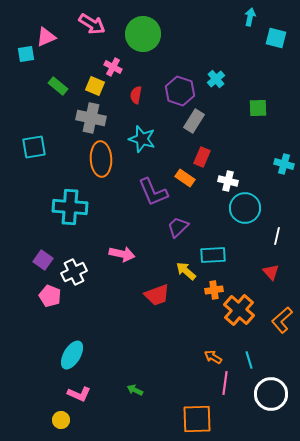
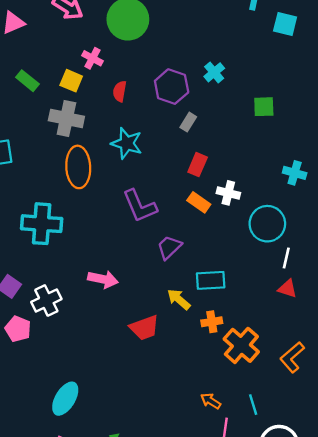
gray rectangle: (194, 121) -> (188, 122), size x0.7
orange rectangle: (185, 178) -> (199, 202), moved
cyan circle: (245, 208) -> (267, 224), moved
red triangle: (271, 272) -> (287, 289), moved, turned -30
cyan ellipse: (72, 355) -> (65, 399), moved

